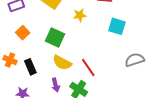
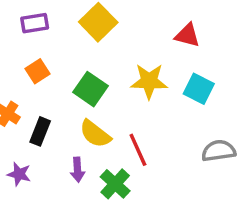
yellow star: (80, 15) -> (149, 81), moved, size x1.5
black rectangle: (30, 67) -> (40, 131), turned 35

